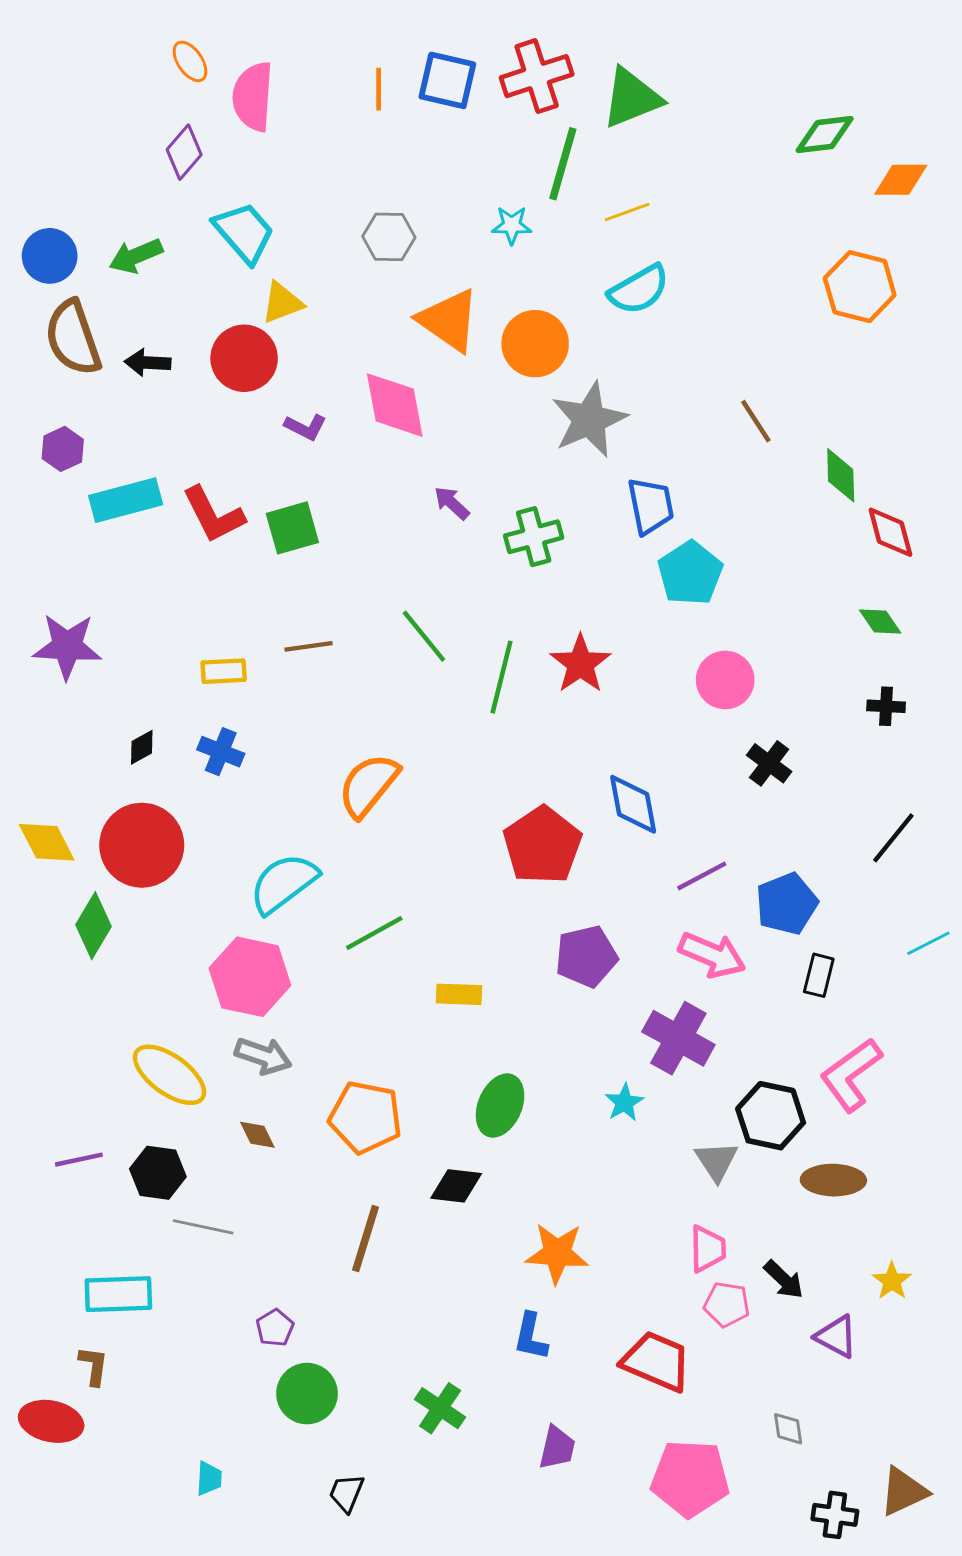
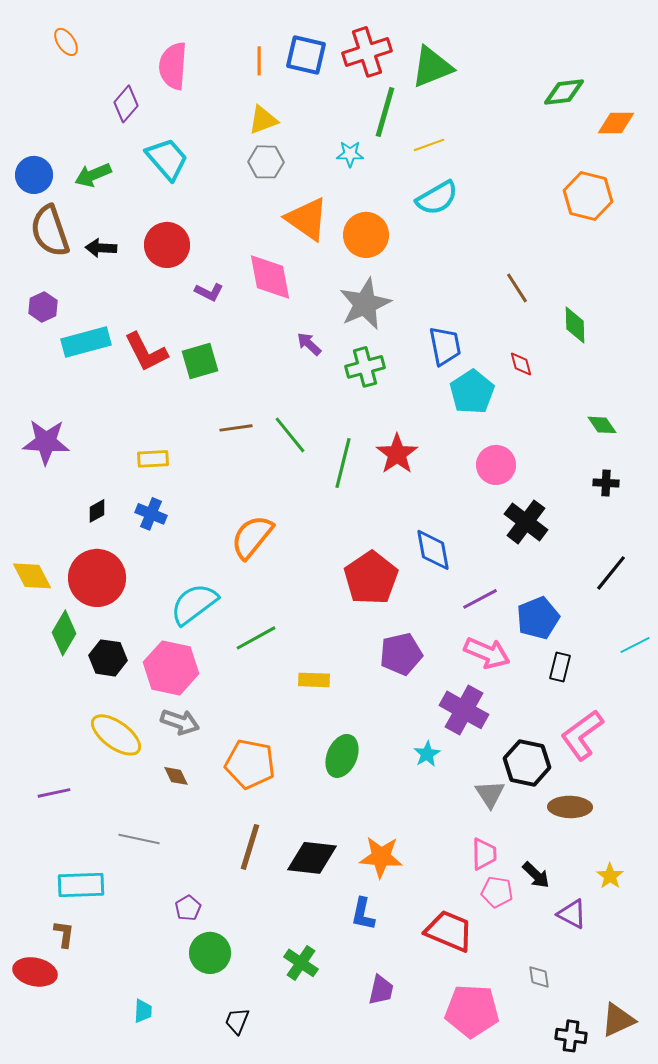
orange ellipse: (190, 61) -> (66, 42), moved
yellow triangle: (282, 303) -> (263, 120), moved
gray star: (589, 420) -> (365, 304), moved
red diamond: (890, 532) -> (521, 364), moved, size x0.7
brown line: (308, 646) -> (236, 428), moved
black cross: (769, 763) -> (526, 522), size x1.4
black hexagon: (158, 1173) -> (108, 658), moved
black diamond: (456, 1186) -> (312, 858), moved, size x1.4

